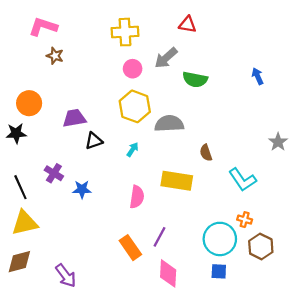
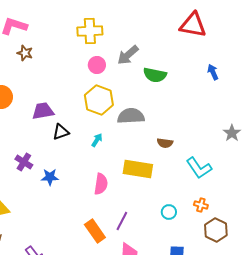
red triangle: (188, 24) -> (193, 25), moved, size x1.6
brown semicircle: (206, 153) -> (165, 143), turned -63
cyan circle: (220, 239) -> (169, 212), moved, size x0.5

